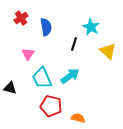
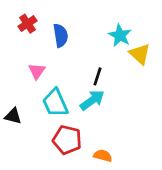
black line: (74, 44) -> (98, 76), moved
yellow triangle: (108, 51) -> (140, 54), moved

